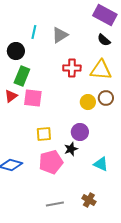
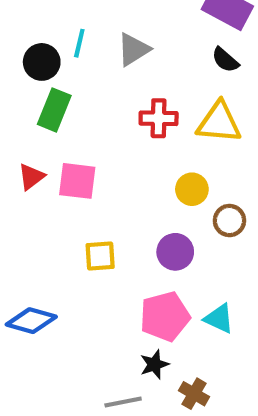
black circle: (16, 51) -> (42, 62), moved
green rectangle: (22, 76) -> (54, 110), moved
brown circle: (106, 98) -> (229, 221), moved
black star: (71, 149) -> (154, 364), moved
pink pentagon: (51, 162) -> (165, 316), moved

